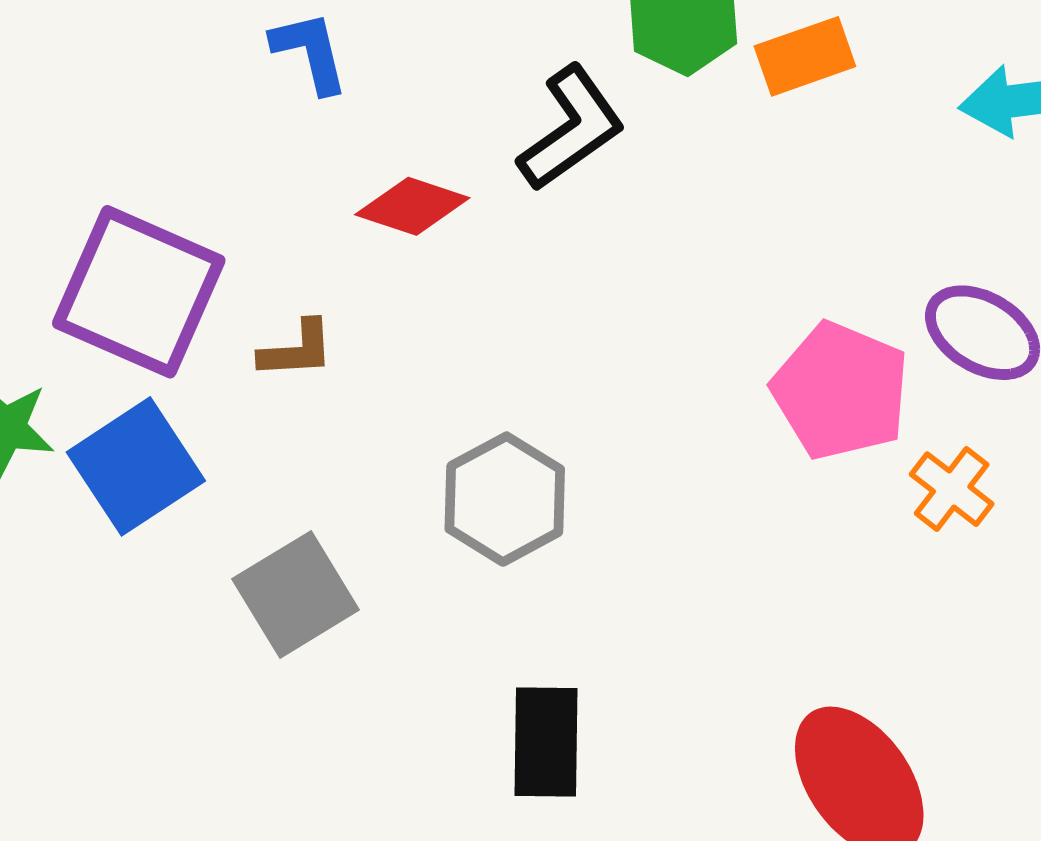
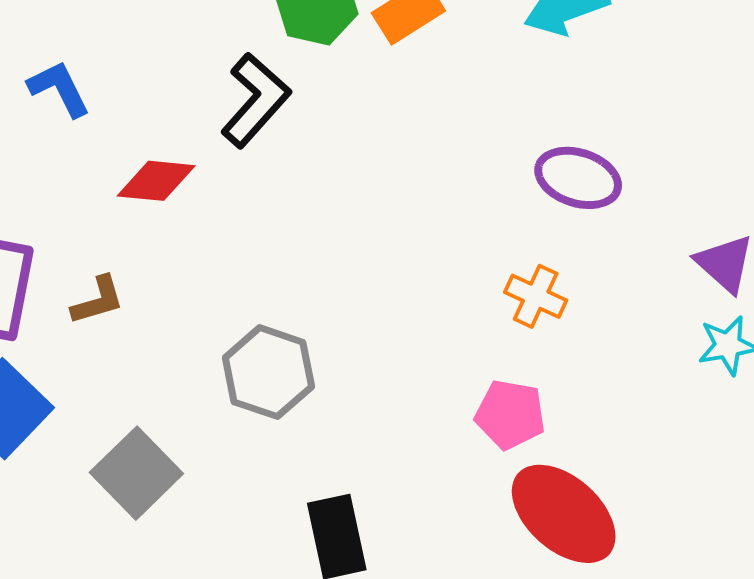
pink pentagon: (841, 391) -> (510, 414), moved, size x0.7
orange cross: (952, 489) -> (536, 296), moved

